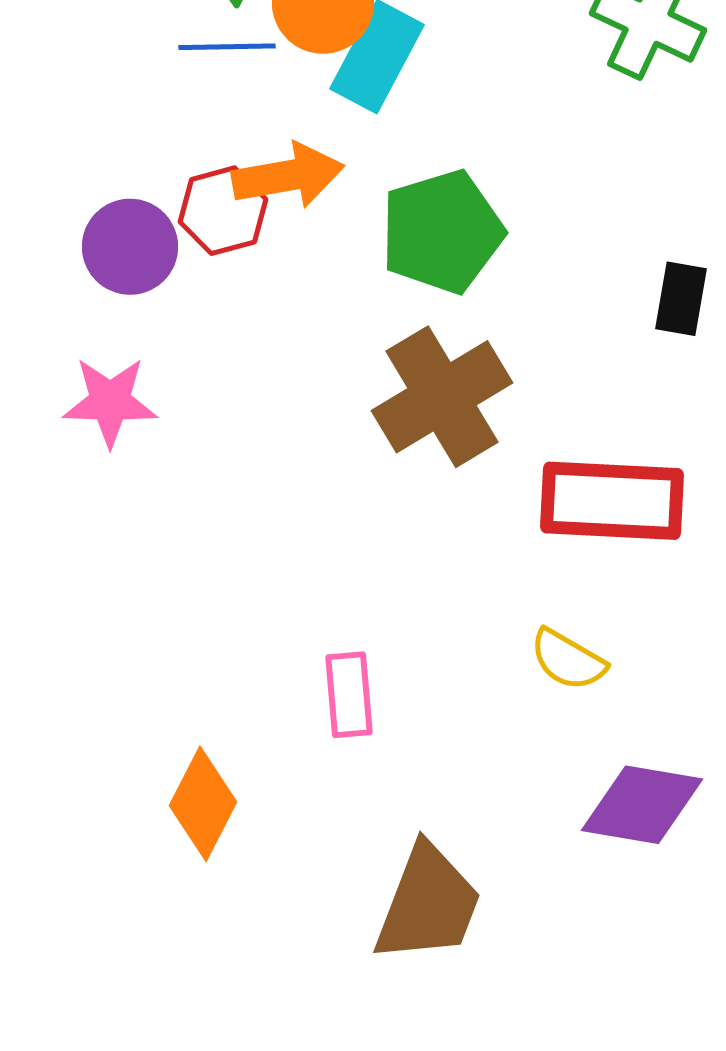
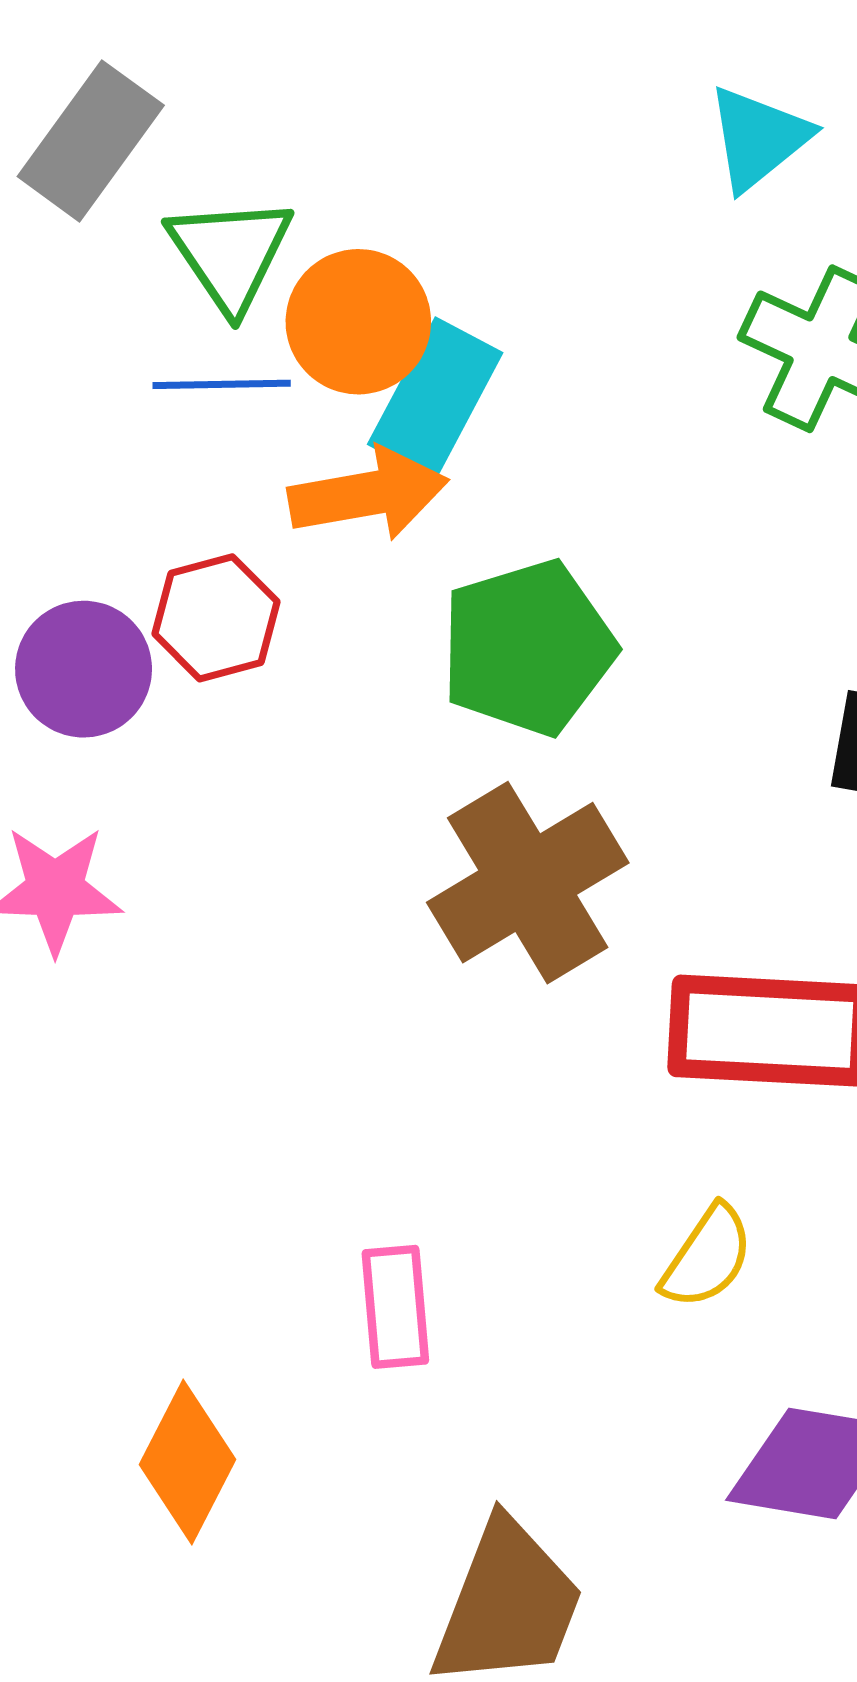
orange arrow: (288, 176) -> (368, 494), moved
yellow semicircle: (568, 660) -> (707, 1257), turned -86

